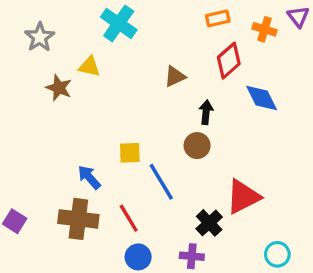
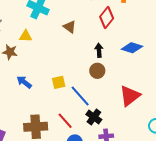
brown triangle: (175, 76) -> (70, 27), moved, turned -48
blue diamond: (262, 98) -> (132, 48), moved, turned -35
blue arrow: (89, 177) -> (24, 82), moved
black cross: (209, 223) -> (94, 117), moved

